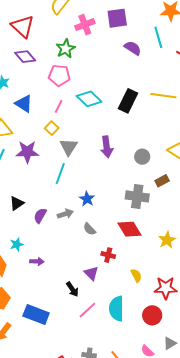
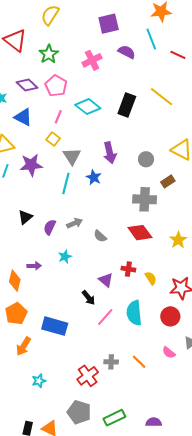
pink cross: (85, 25) -> (92, 60), moved
green star: (66, 49) -> (49, 54), moved
purple diamond: (25, 57) -> (27, 85), moved
pink pentagon: (59, 75) -> (56, 86), turned 30
yellow line: (163, 96) -> (162, 97), turned 35
blue star: (87, 199) -> (94, 177), moved
cyan star: (17, 244) -> (65, 257), moved
red cross: (108, 255) -> (128, 269), moved
purple arrow: (37, 261) -> (34, 266), moved

